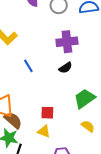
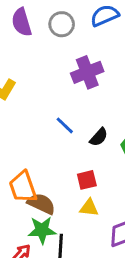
blue line: (28, 66) -> (65, 125), moved
black semicircle: (65, 68) -> (99, 137), moved

